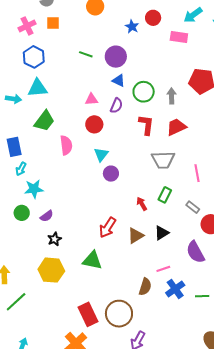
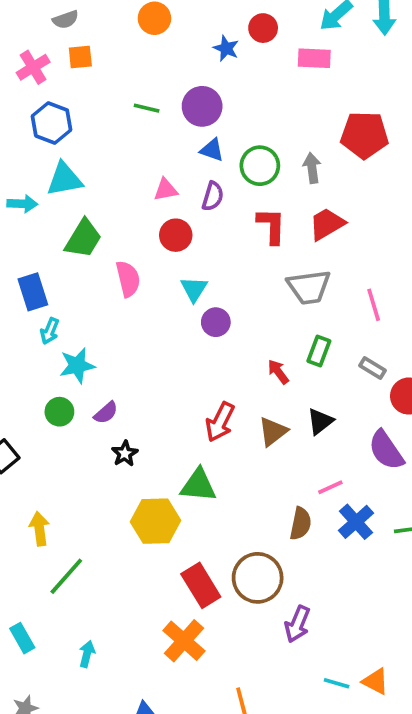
yellow hexagon: (51, 270) -> (156, 521), moved

